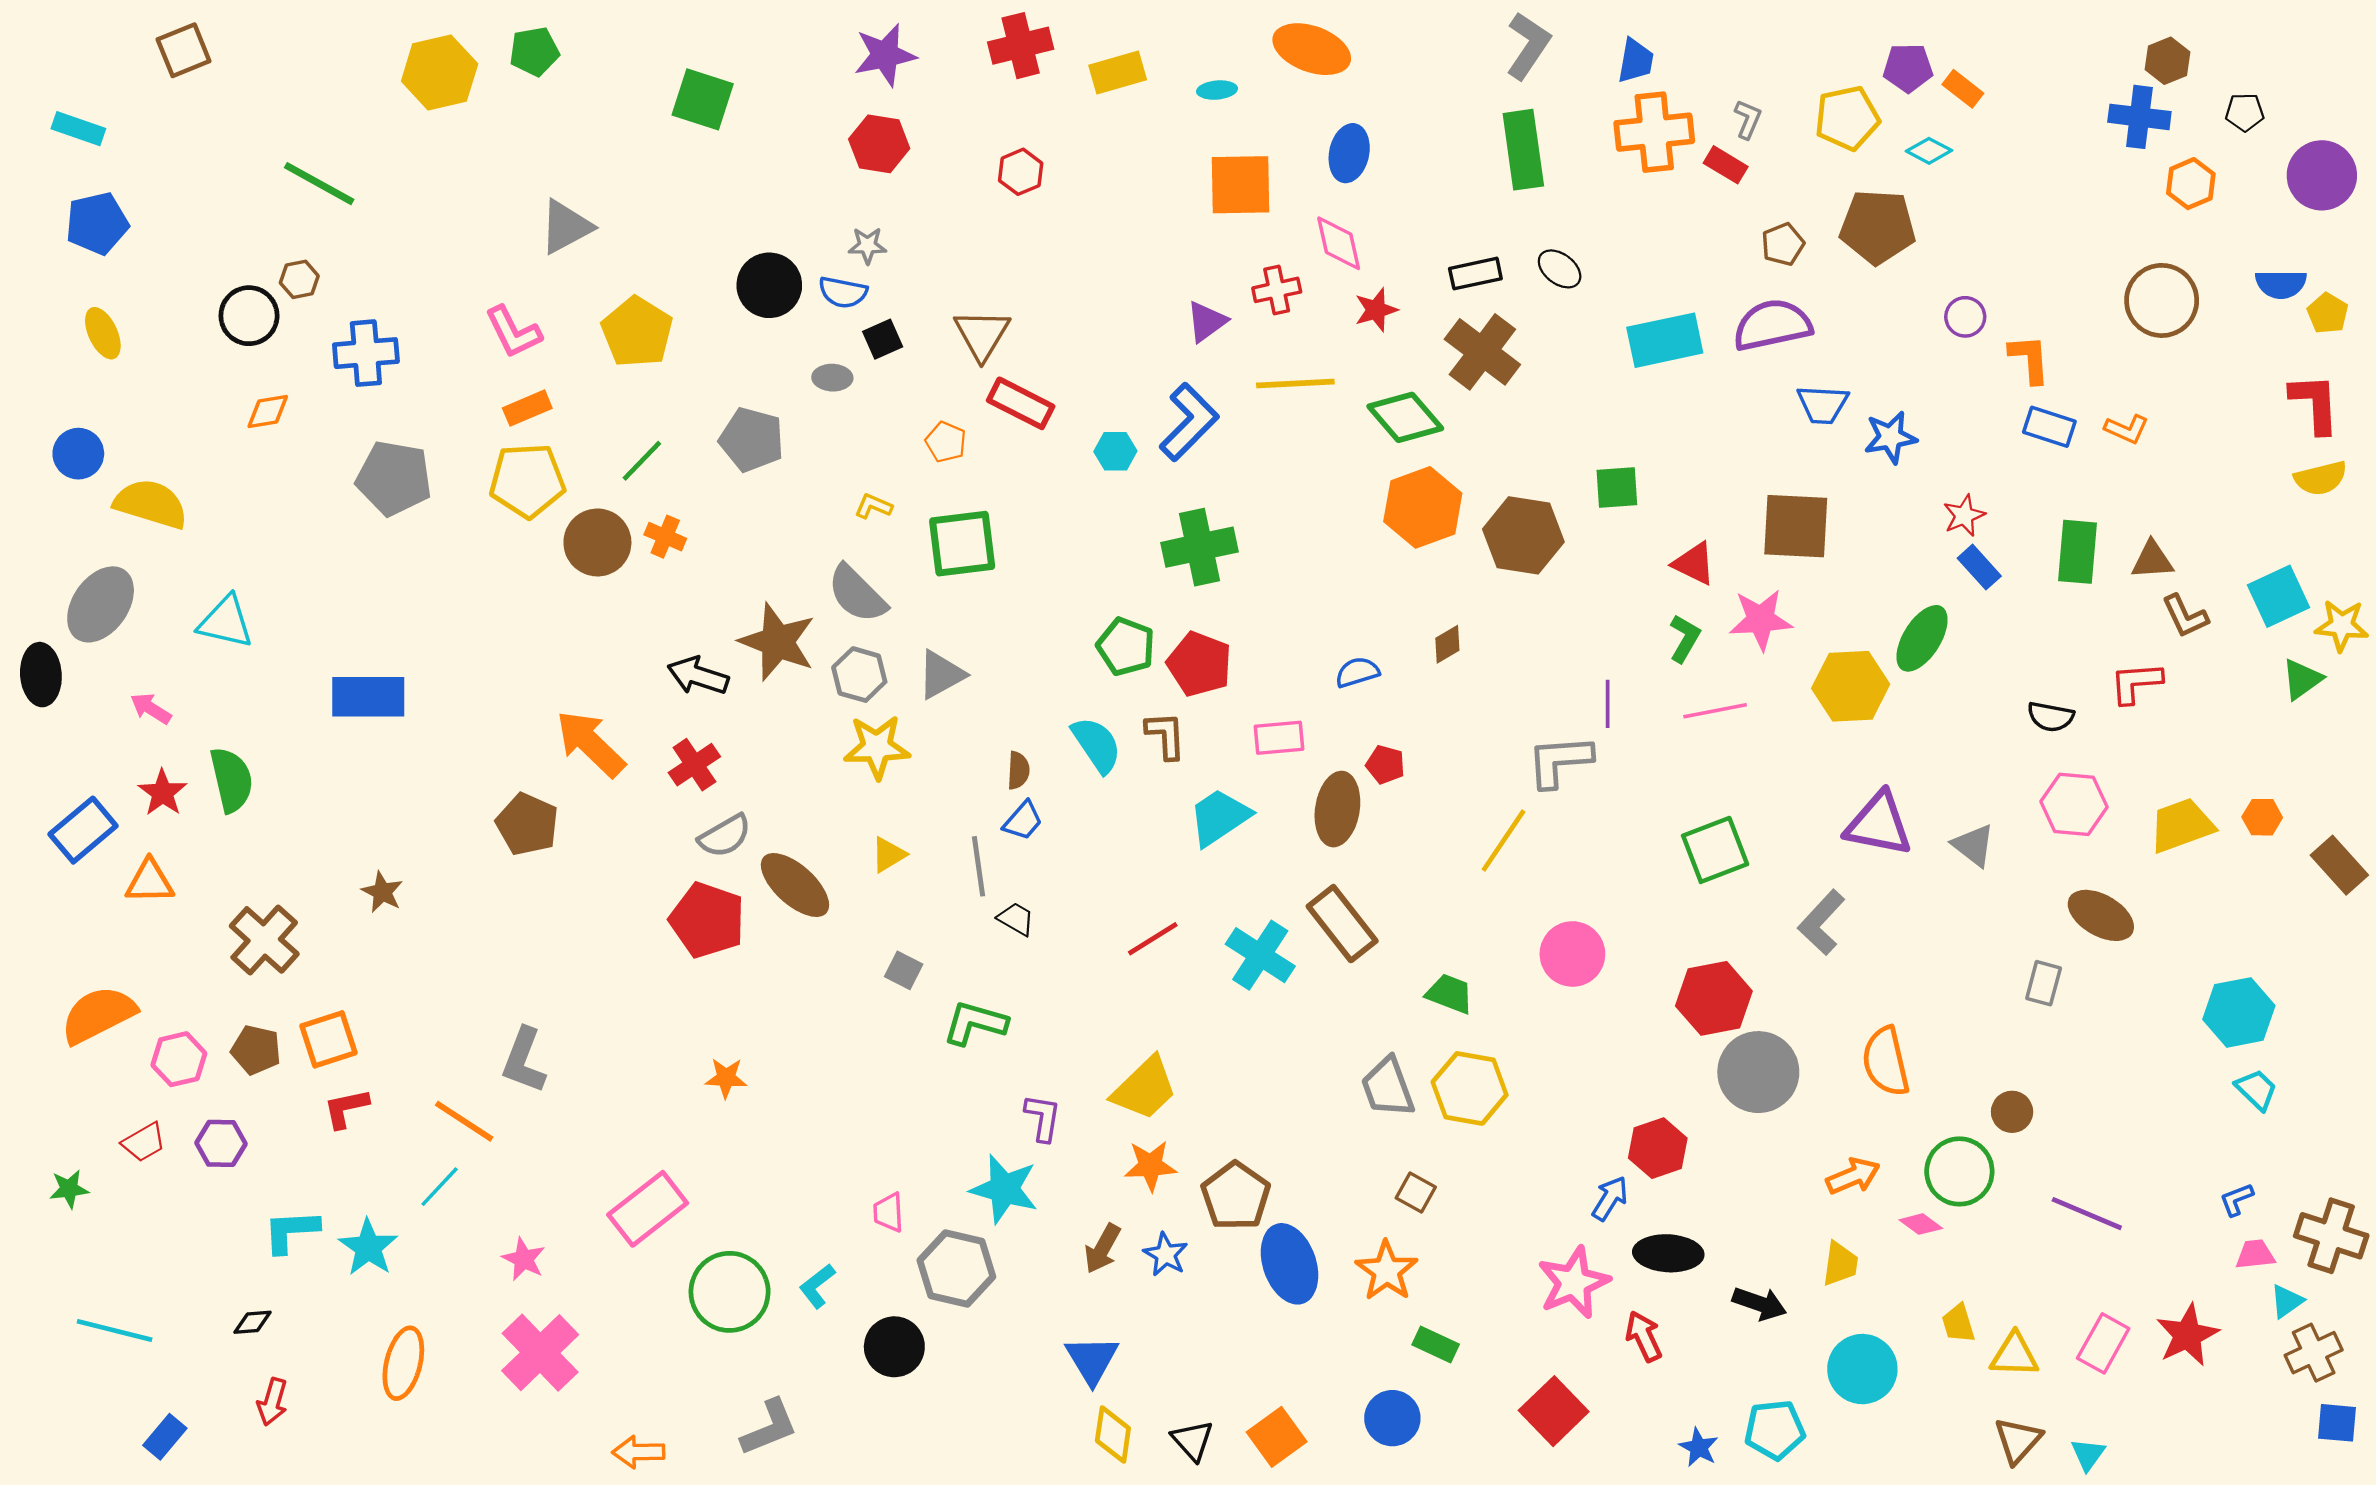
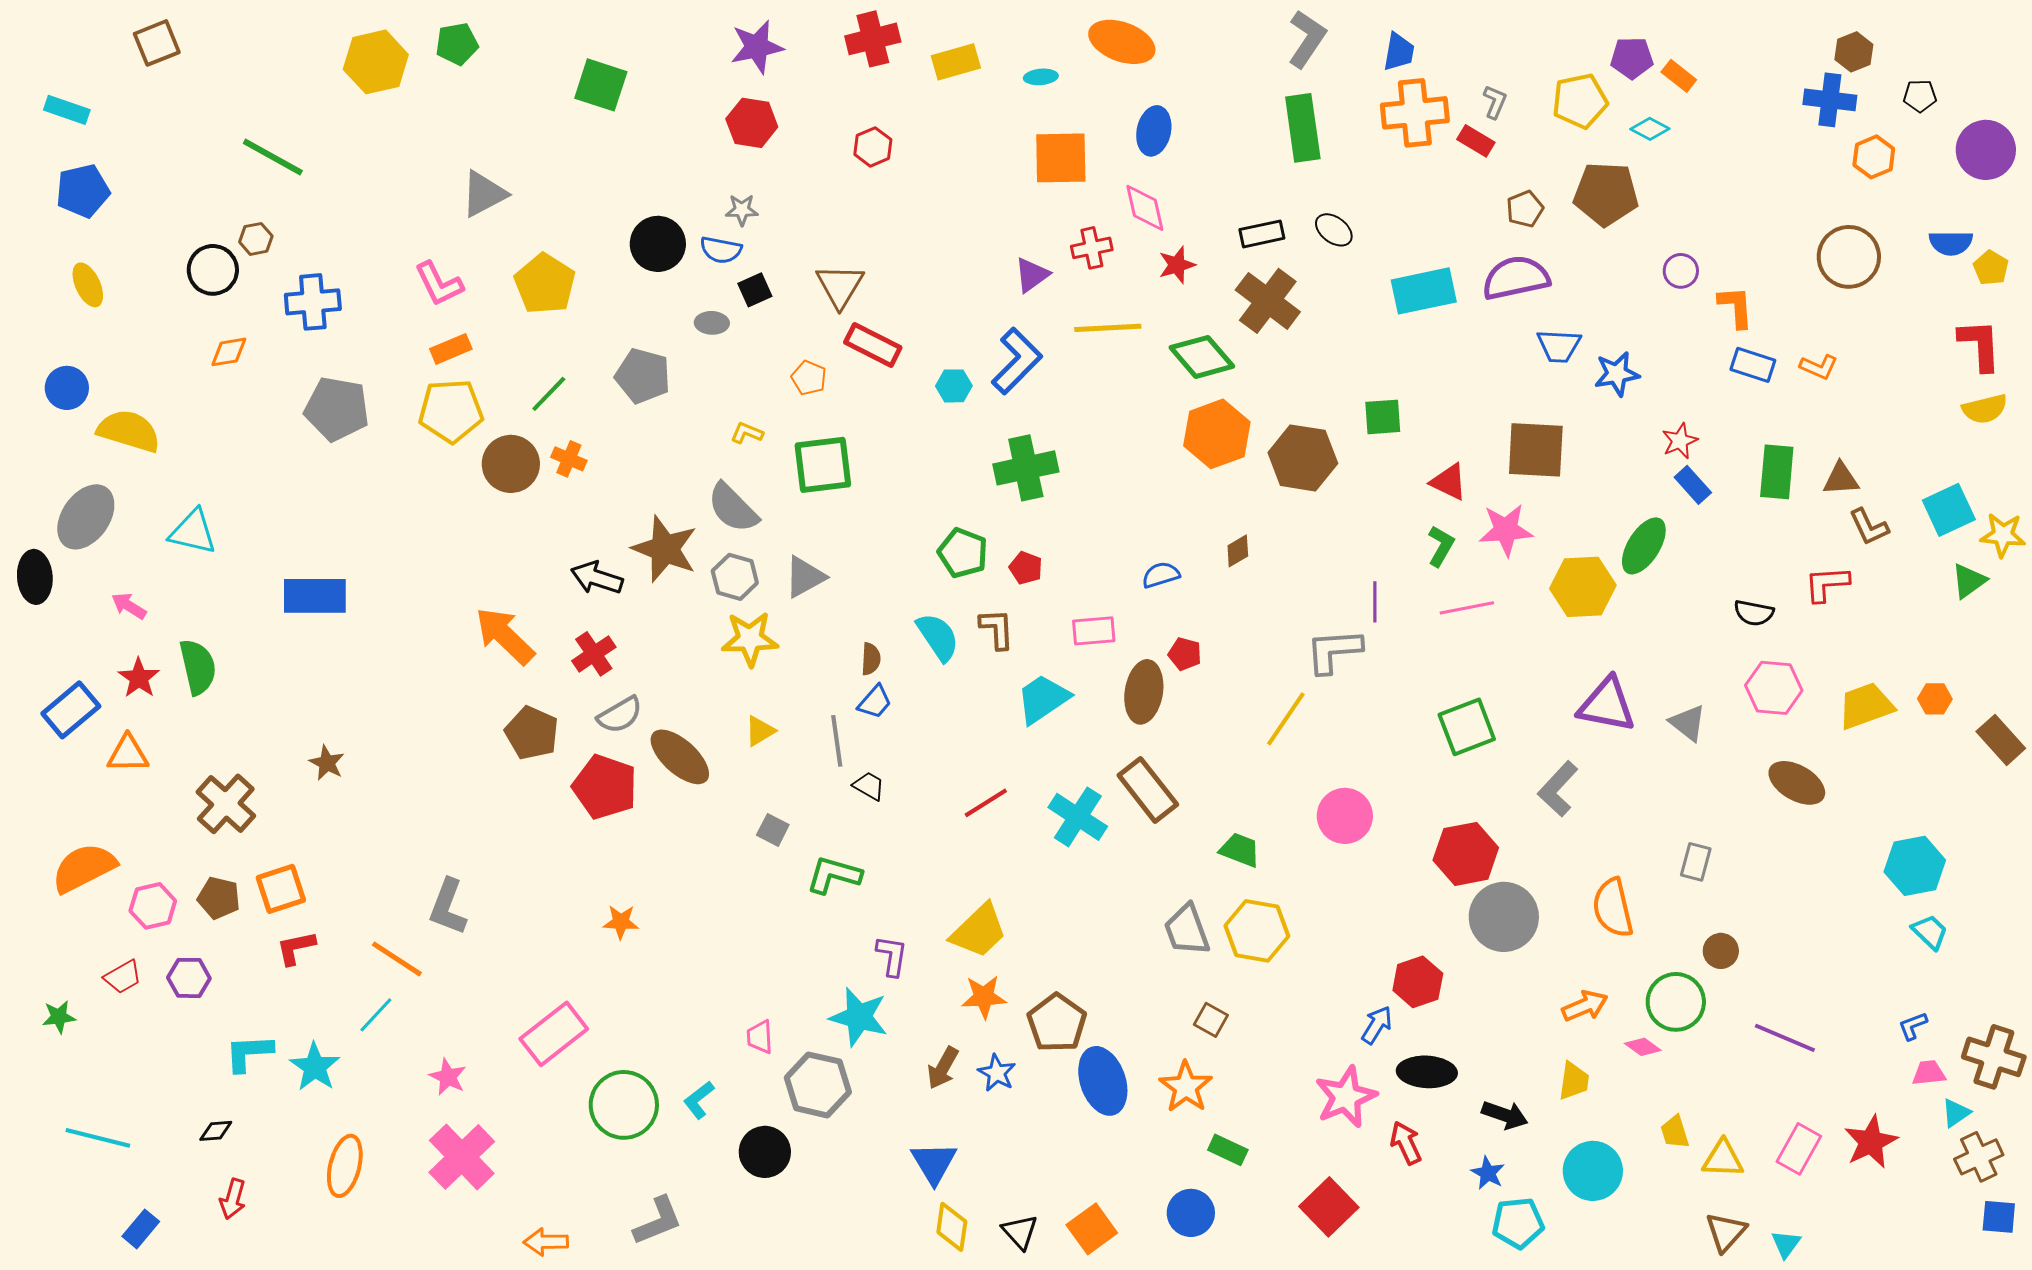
red pentagon: (1199, 664) -> (1026, 568), size x0.6
brown pentagon: (527, 824) -> (532, 733), moved
gray rectangle: (2044, 983) -> (1696, 862), moved
blue star: (1699, 1447) -> (1488, 1173), moved

